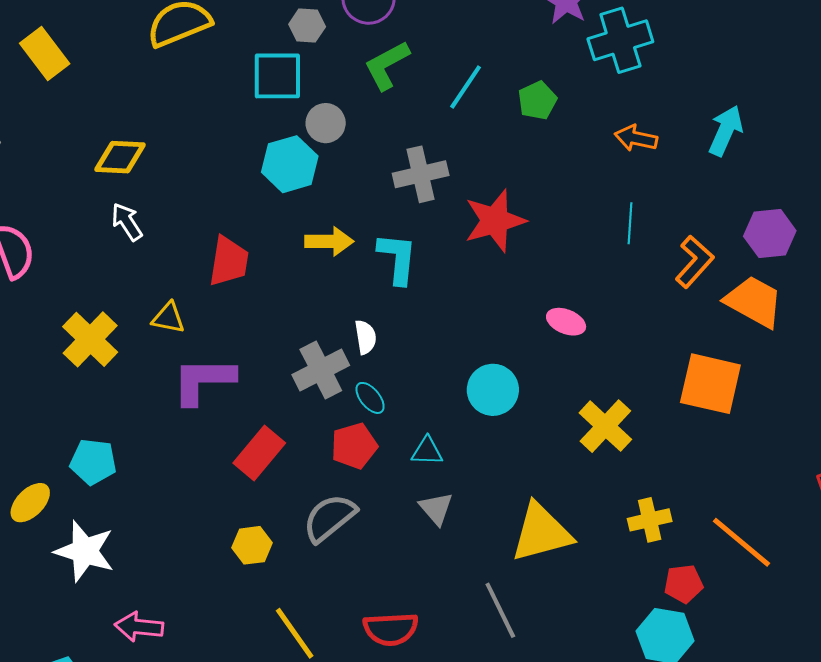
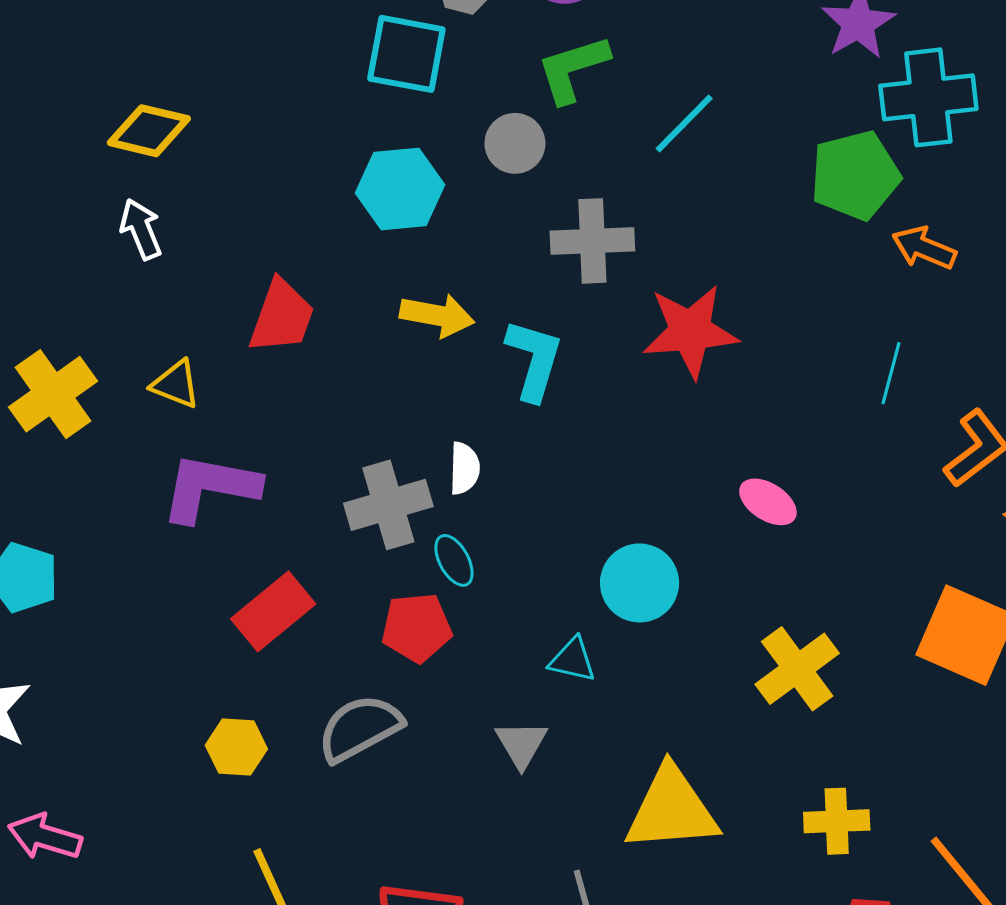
green pentagon: (537, 100) -> (855, 175), moved, size x1.5
gray circle: (326, 123) -> (515, 143), moved
cyan triangle: (427, 451) -> (572, 660), moved

